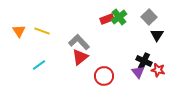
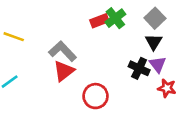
black triangle: (157, 35) -> (154, 42), moved
black cross: (144, 61) -> (139, 68), moved
purple triangle: (138, 72) -> (158, 64), moved

